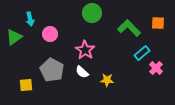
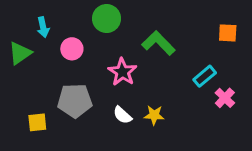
green circle: (92, 13) -> (107, 19), moved
green L-shape: (129, 28) -> (158, 43), moved
gray pentagon: (52, 70) -> (75, 101), turned -30
white semicircle: (82, 72) -> (122, 115), moved

